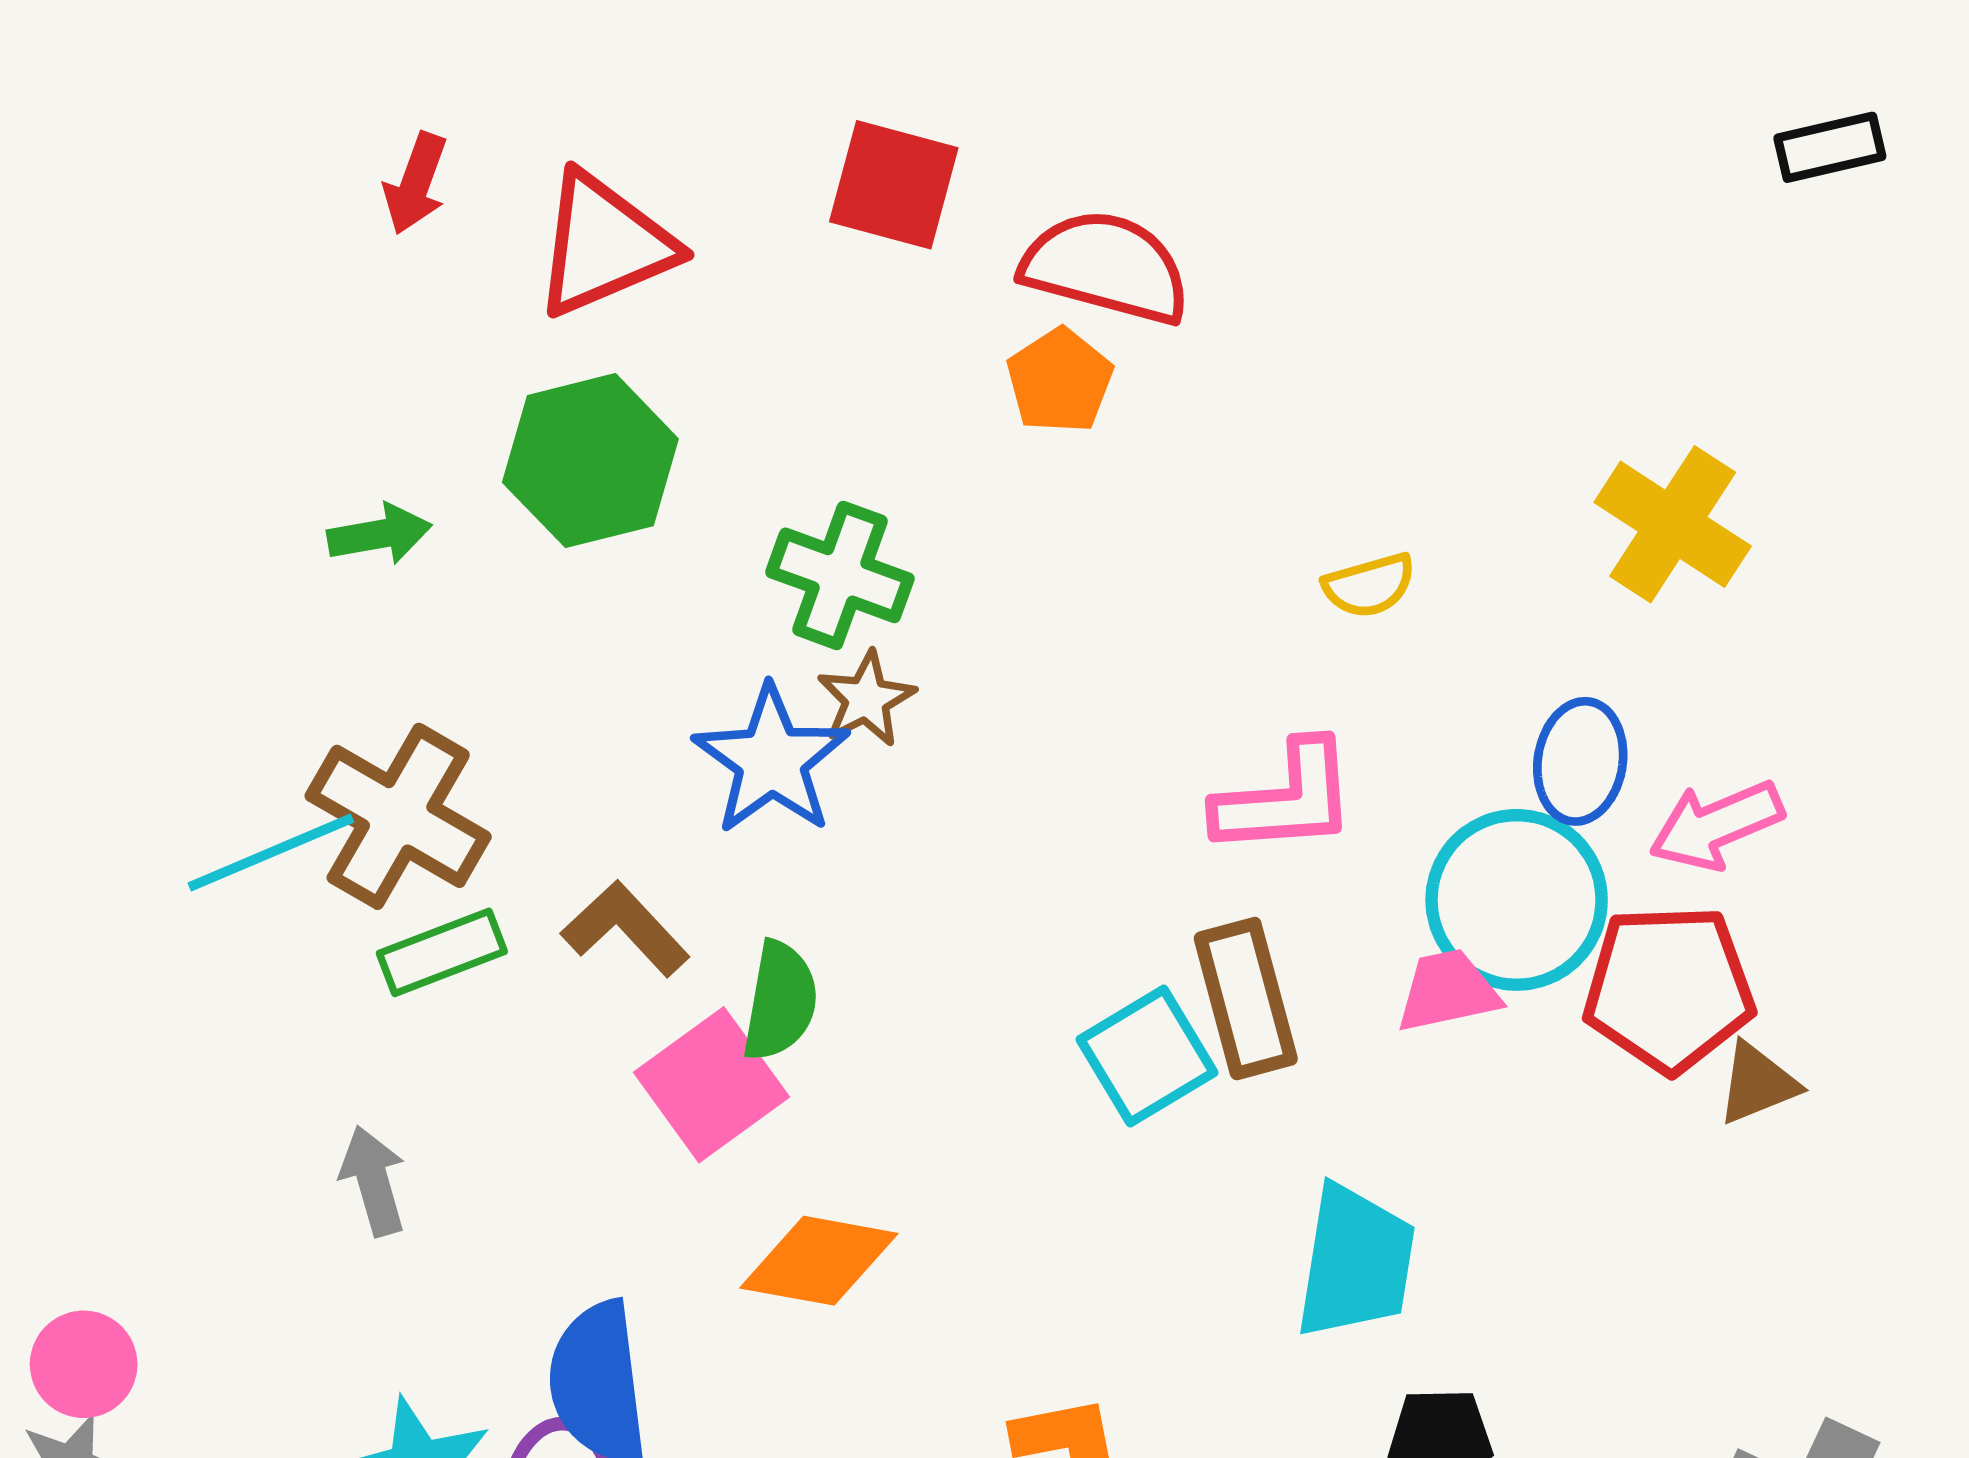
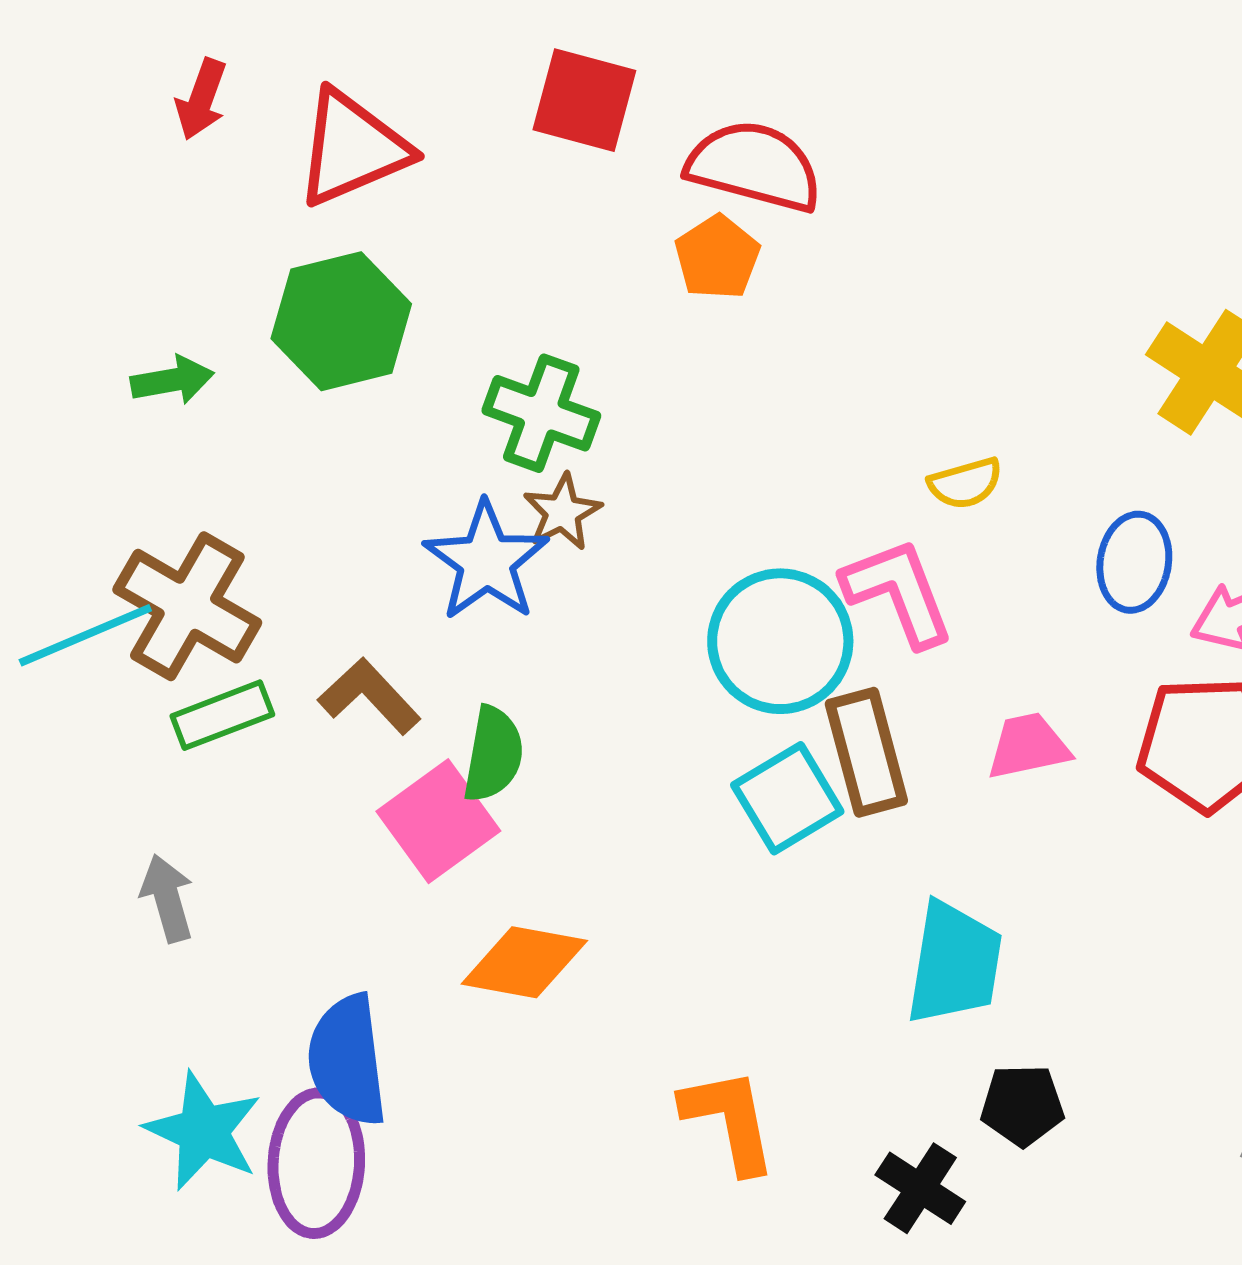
yellow semicircle: (1369, 585) -> (965, 483), moved
pink L-shape: (1286, 799) -> (898, 592), turned -107
cyan circle: (1517, 900) -> (780, 641), moved

